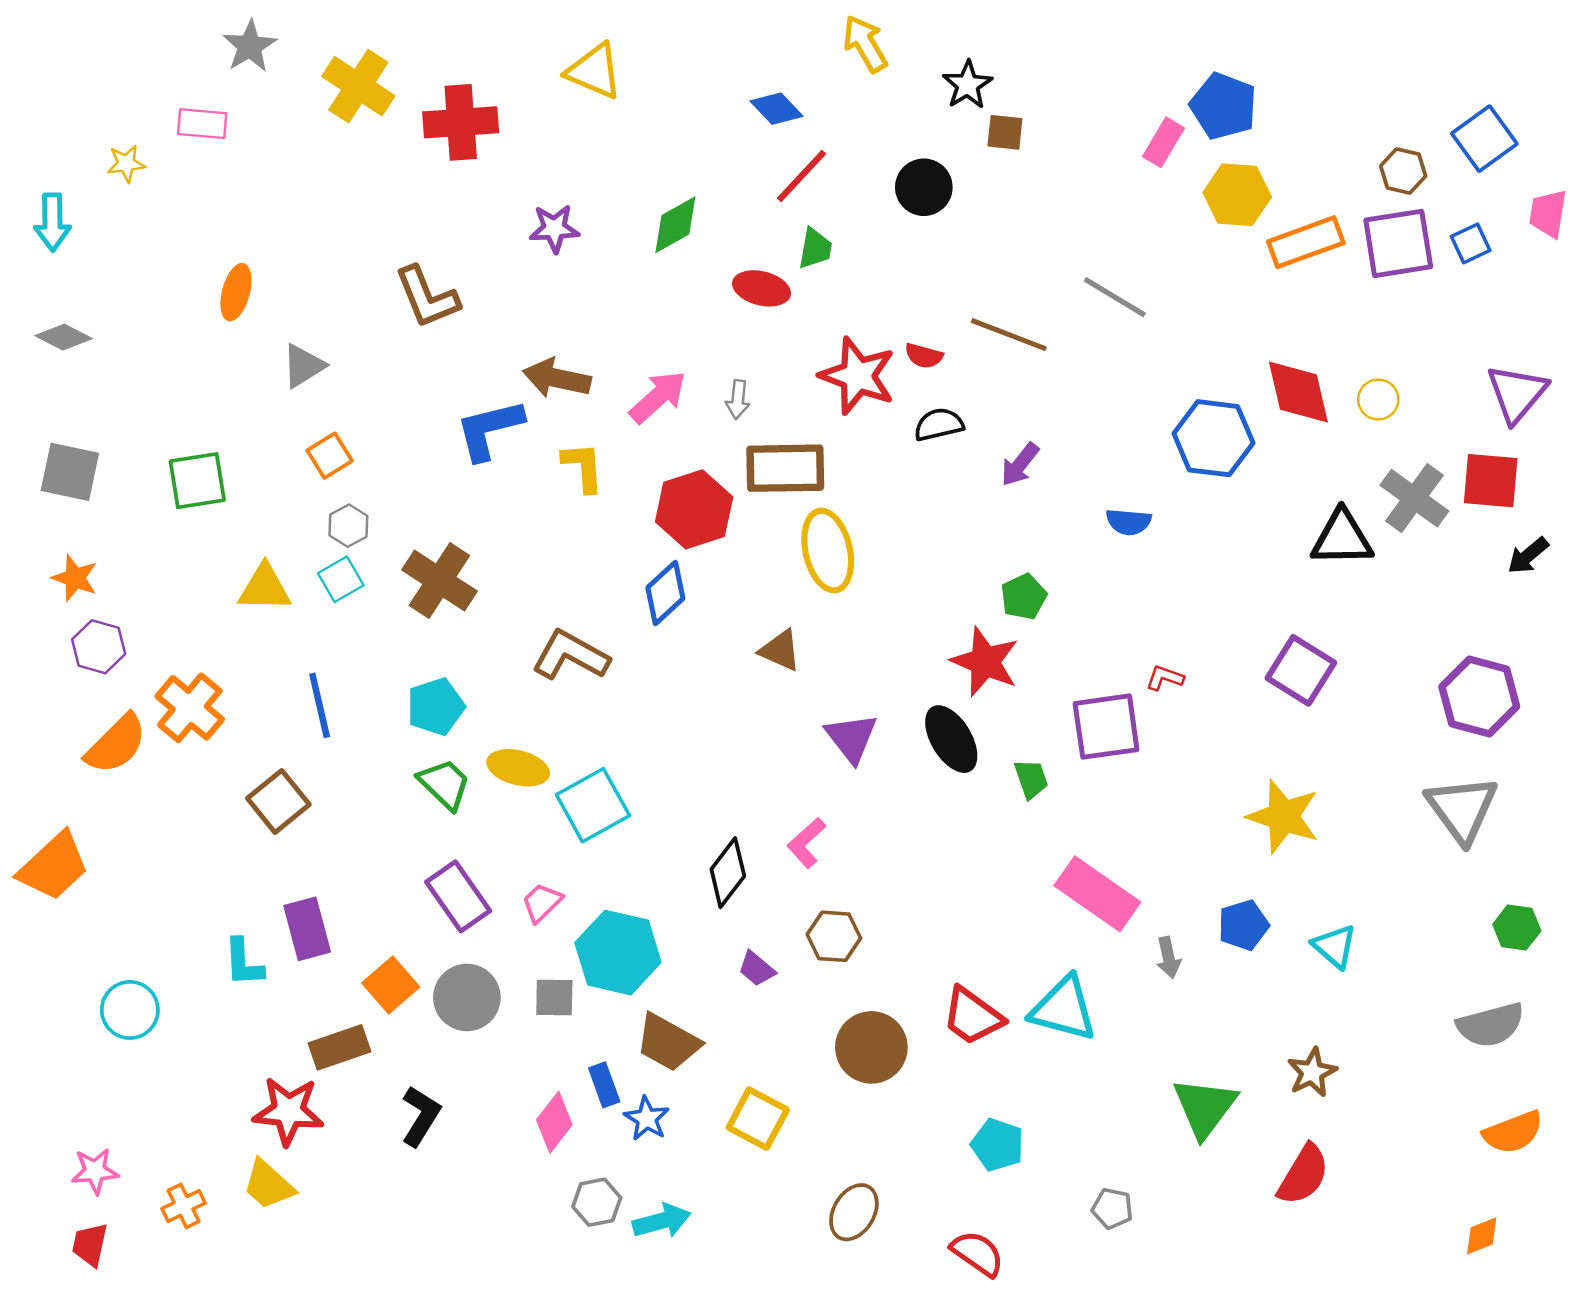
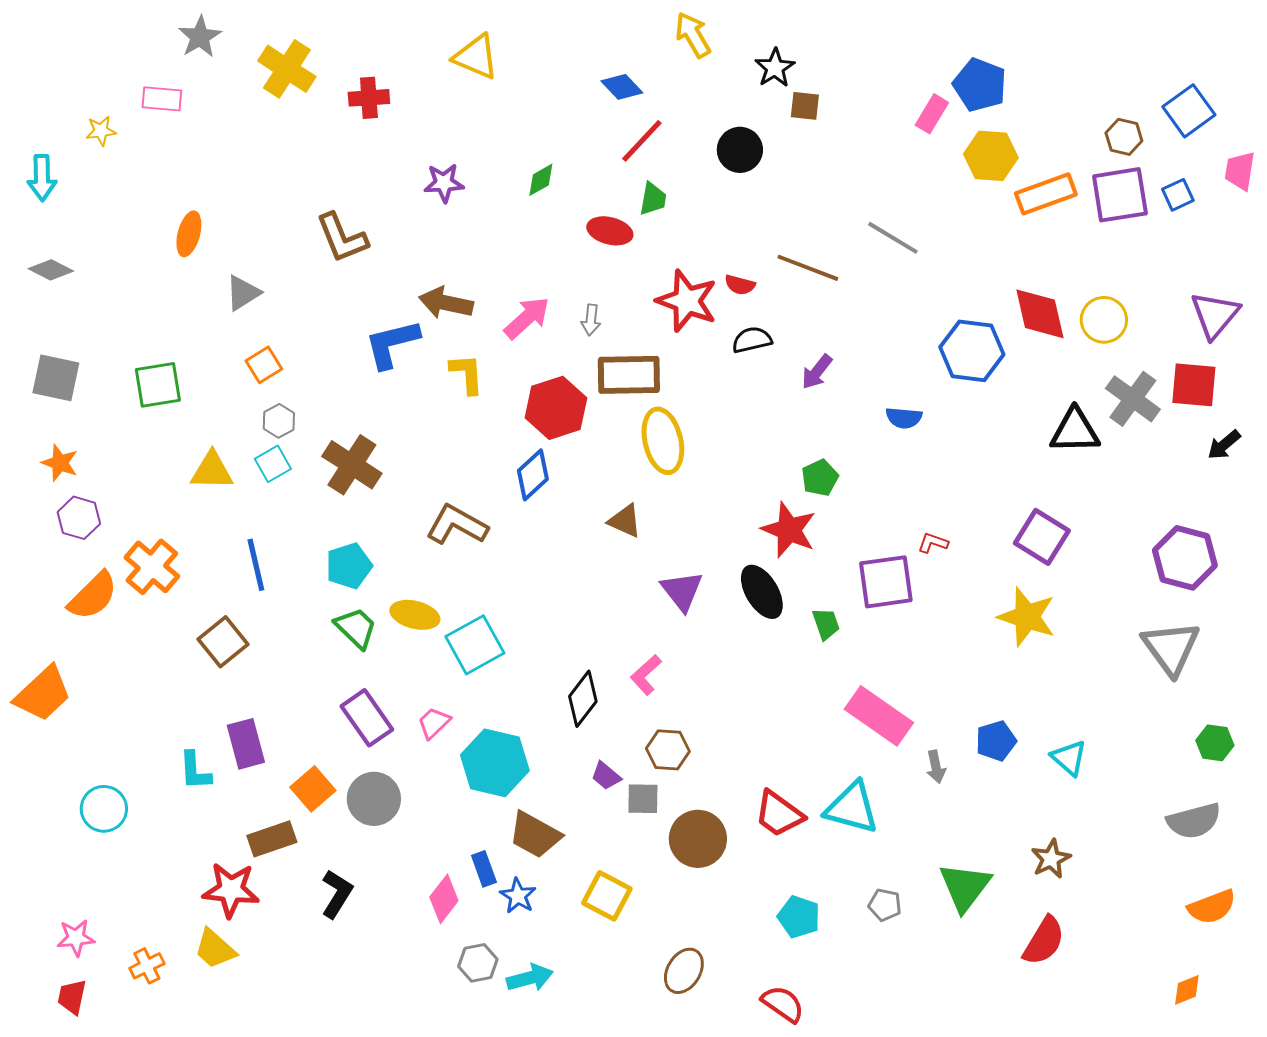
red cross: (461, 122) -> (369, 98), size x0.7
green diamond: (675, 225) -> (541, 180), size x0.7
yellow circle: (1378, 399) -> (1104, 320), size x1.4
yellow star: (1283, 816) -> (1027, 617), moved
gray square: (554, 997) -> (643, 799), moved
gray pentagon: (1112, 1208) -> (885, 905), moved

